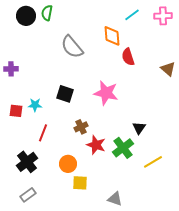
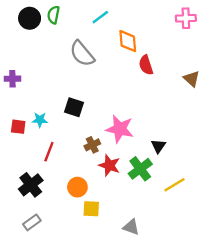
cyan line: (132, 15) -> (100, 17), moved
pink star: (106, 93) -> (120, 129), moved

